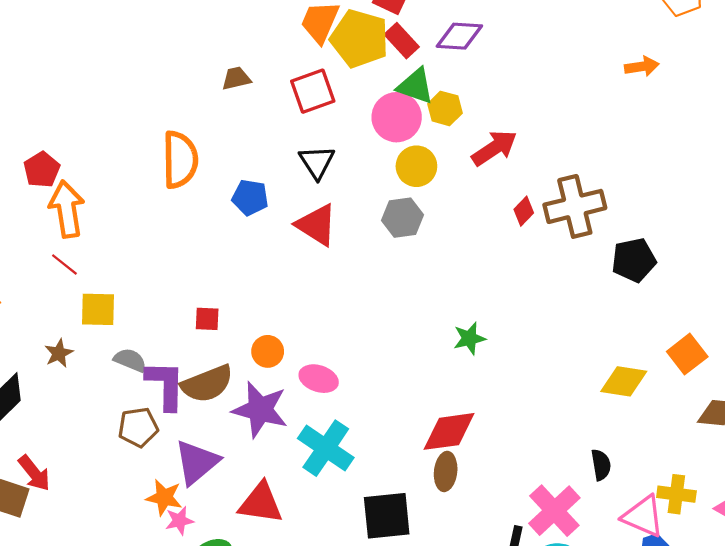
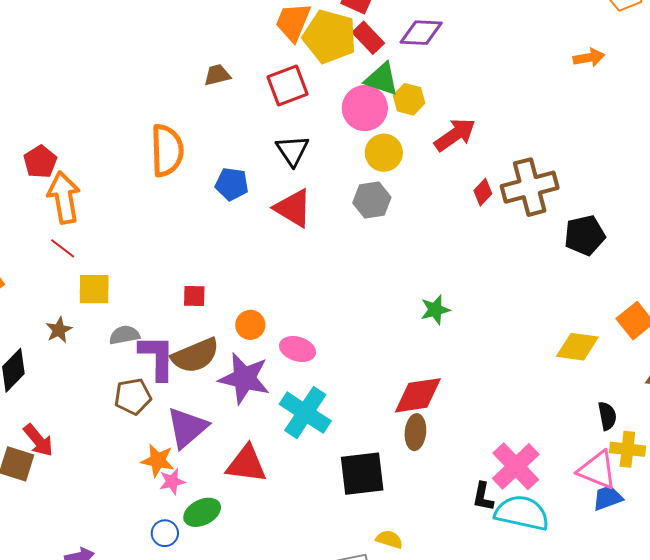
gray semicircle: (130, 360) -> (124, 335), turned -32
black semicircle: (601, 465) -> (607, 416), moved

